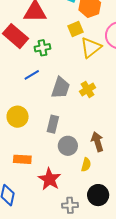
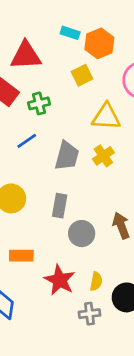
yellow triangle: (91, 48) -> (106, 117), moved, turned 45
yellow semicircle: (86, 165) -> (96, 281), moved

